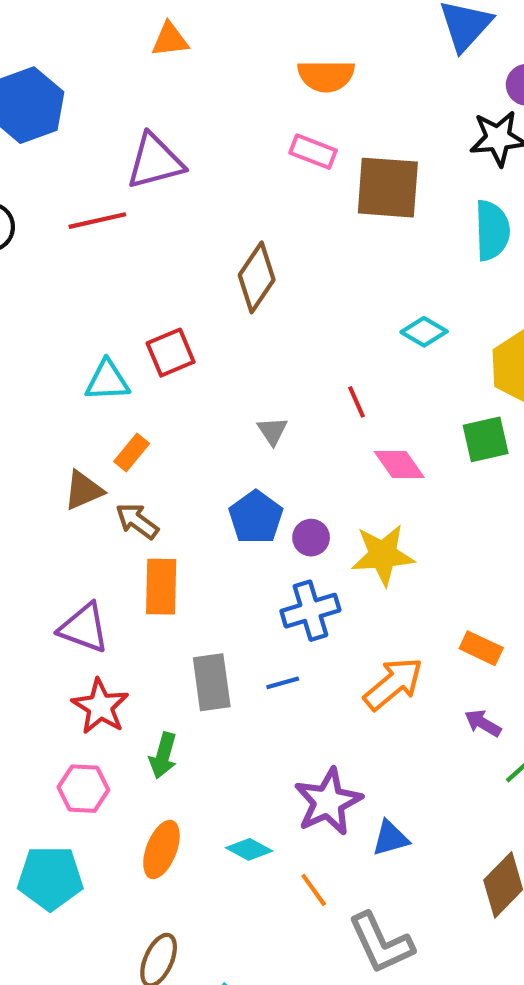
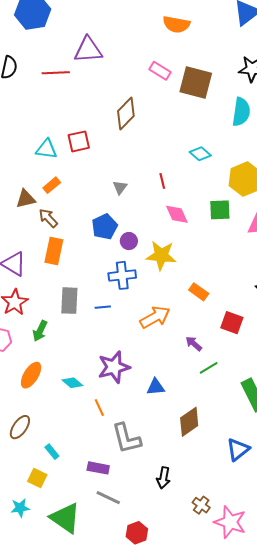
pink rectangle: (313, 152) -> (160, 71), moved
orange rectangle: (481, 648) -> (199, 292), moved
blue triangle: (390, 838) -> (156, 387), moved

